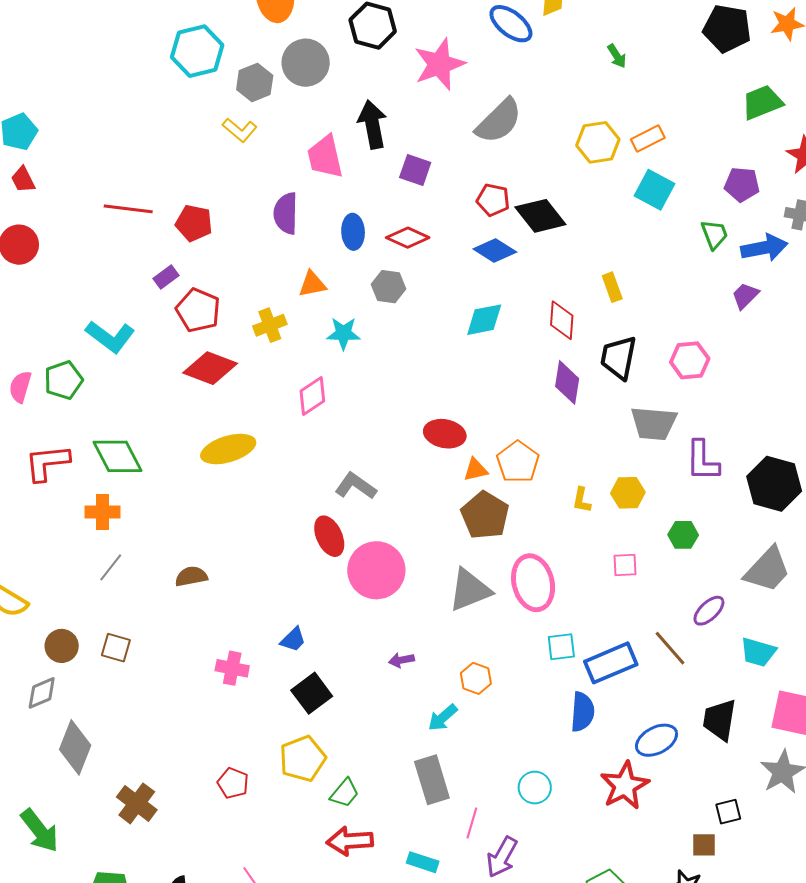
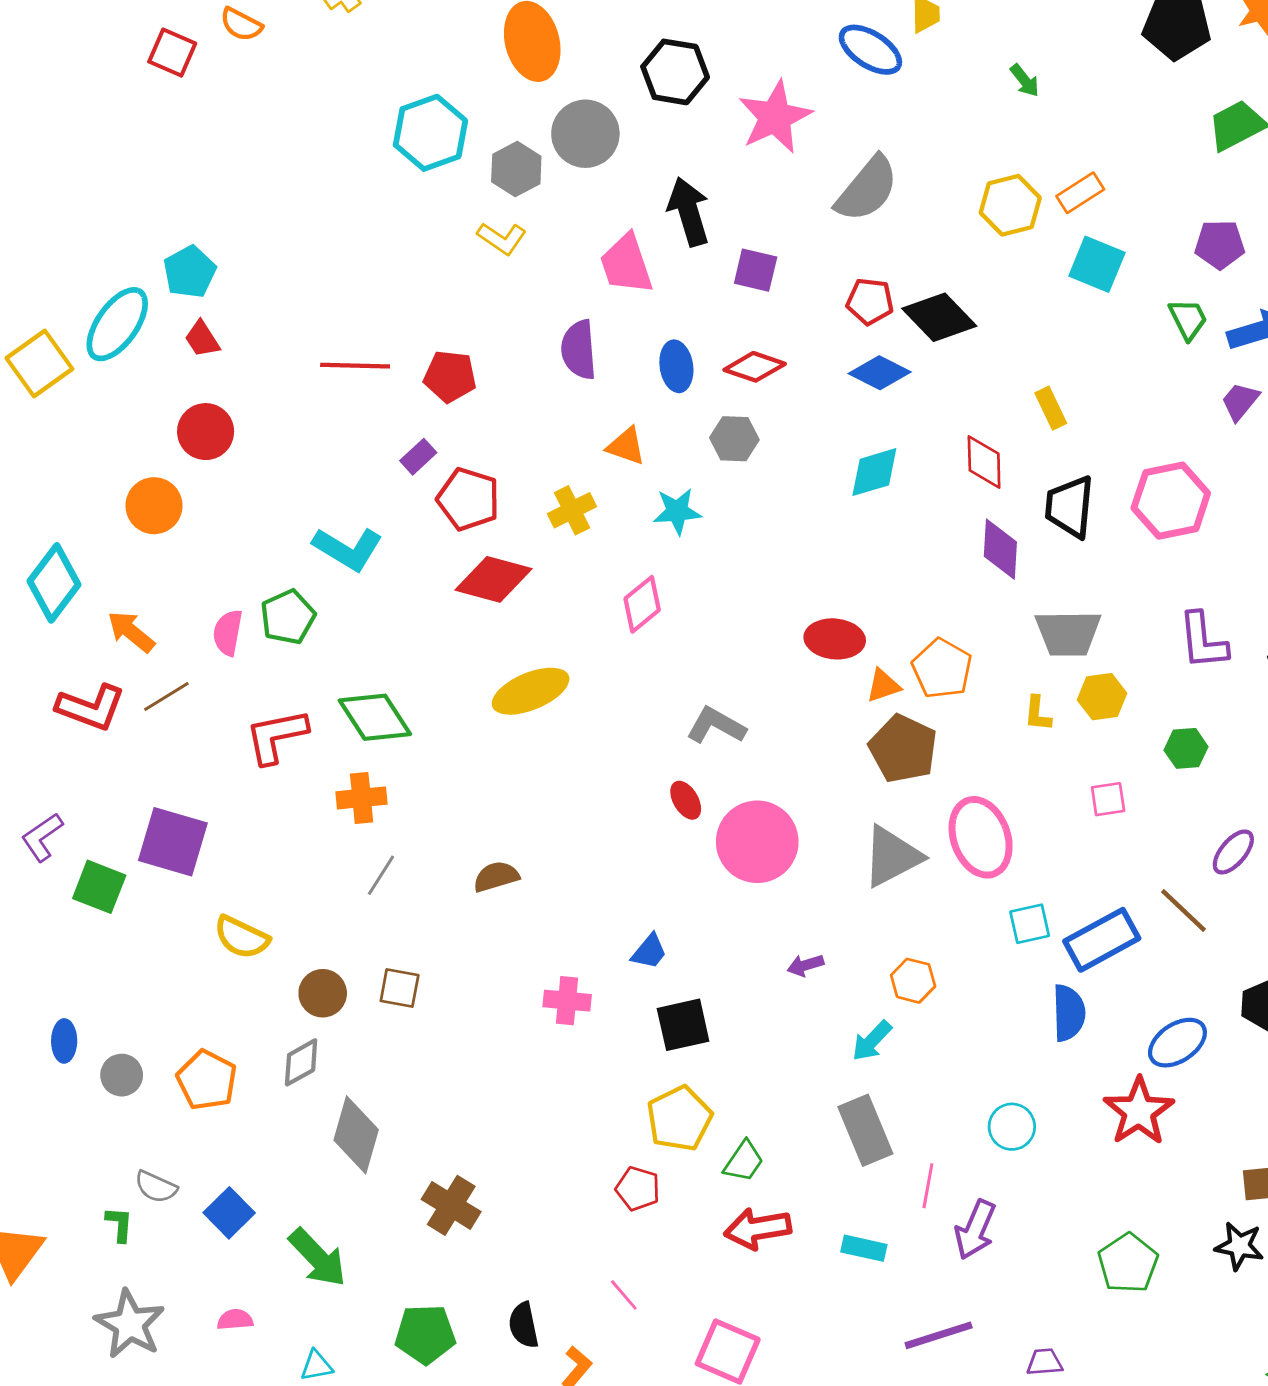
orange triangle: (312, 284) -> (626, 446), turned 36
pink hexagon: (690, 360) -> (1171, 501), size x1.4
gray trapezoid: (654, 423) -> (1068, 633), moved
red ellipse: (329, 536) -> (686, 800), size x0.7
black square: (312, 693) -> (683, 1025), turned 30
red pentagon: (233, 783) -> (638, 1189), moved

